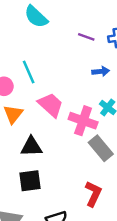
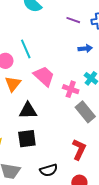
pink cross: (83, 121) -> (71, 89), size x0.7

